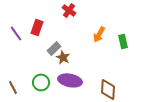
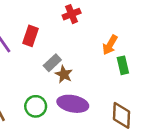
red cross: (69, 10) -> (72, 14), turned 32
green rectangle: (123, 41) -> (123, 65), moved

